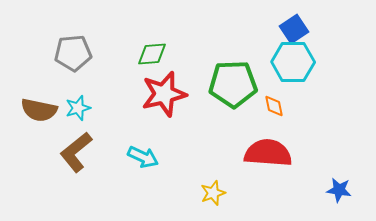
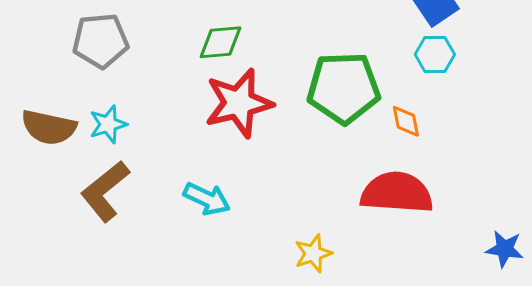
cyan hexagon: (293, 62) -> (435, 54), size x0.6

